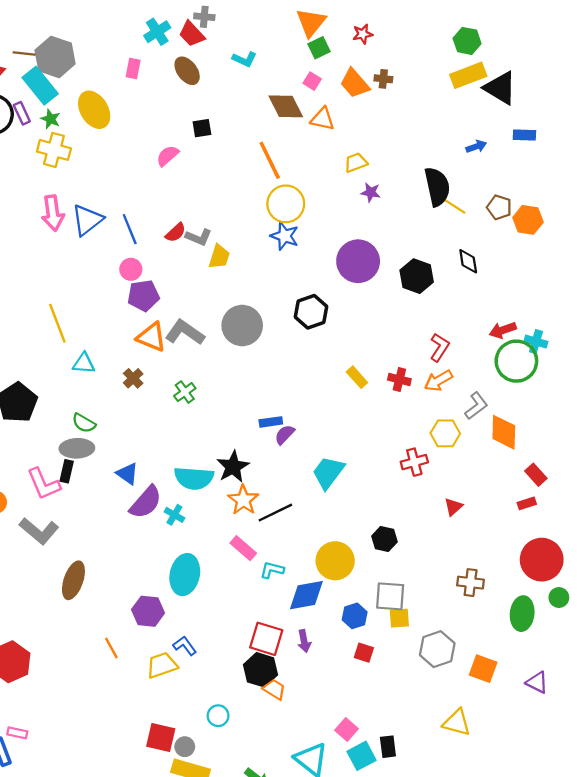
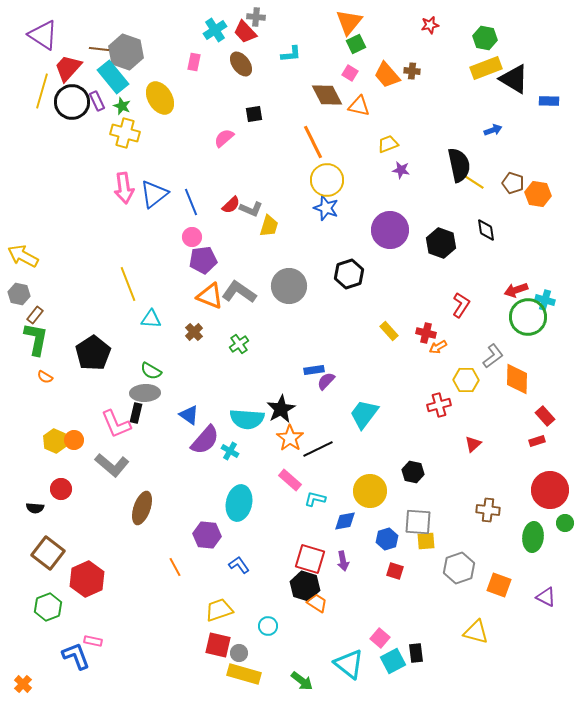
red star: (363, 34) -> (430, 25), moved
cyan L-shape: (244, 59) -> (291, 54), turned -30
blue rectangle: (524, 135) -> (549, 101), moved
orange arrow: (438, 381) -> (438, 347), moved, size x0.7
blue diamond: (306, 595) -> (345, 521), size x0.7
yellow trapezoid: (162, 665) -> (219, 610), moved

